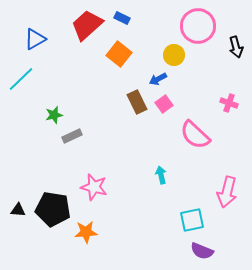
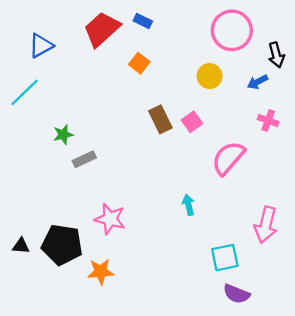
orange square: (119, 54) -> (139, 63), size x0.7
yellow circle: (174, 55) -> (210, 76), moved
blue arrow: (158, 79) -> (258, 82), moved
pink semicircle: (195, 135) -> (228, 158), turned 88

